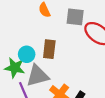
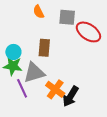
cyan circle: (27, 54) -> (13, 52), moved

